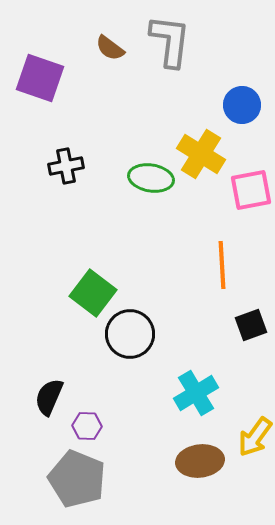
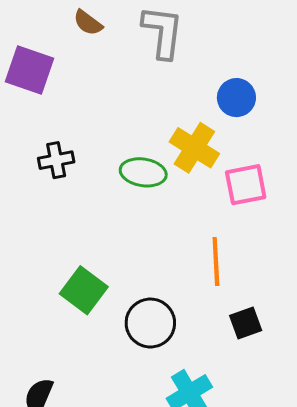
brown semicircle: (110, 48) -> (88, 23), moved
black circle: (130, 334) -> (150, 323), moved

